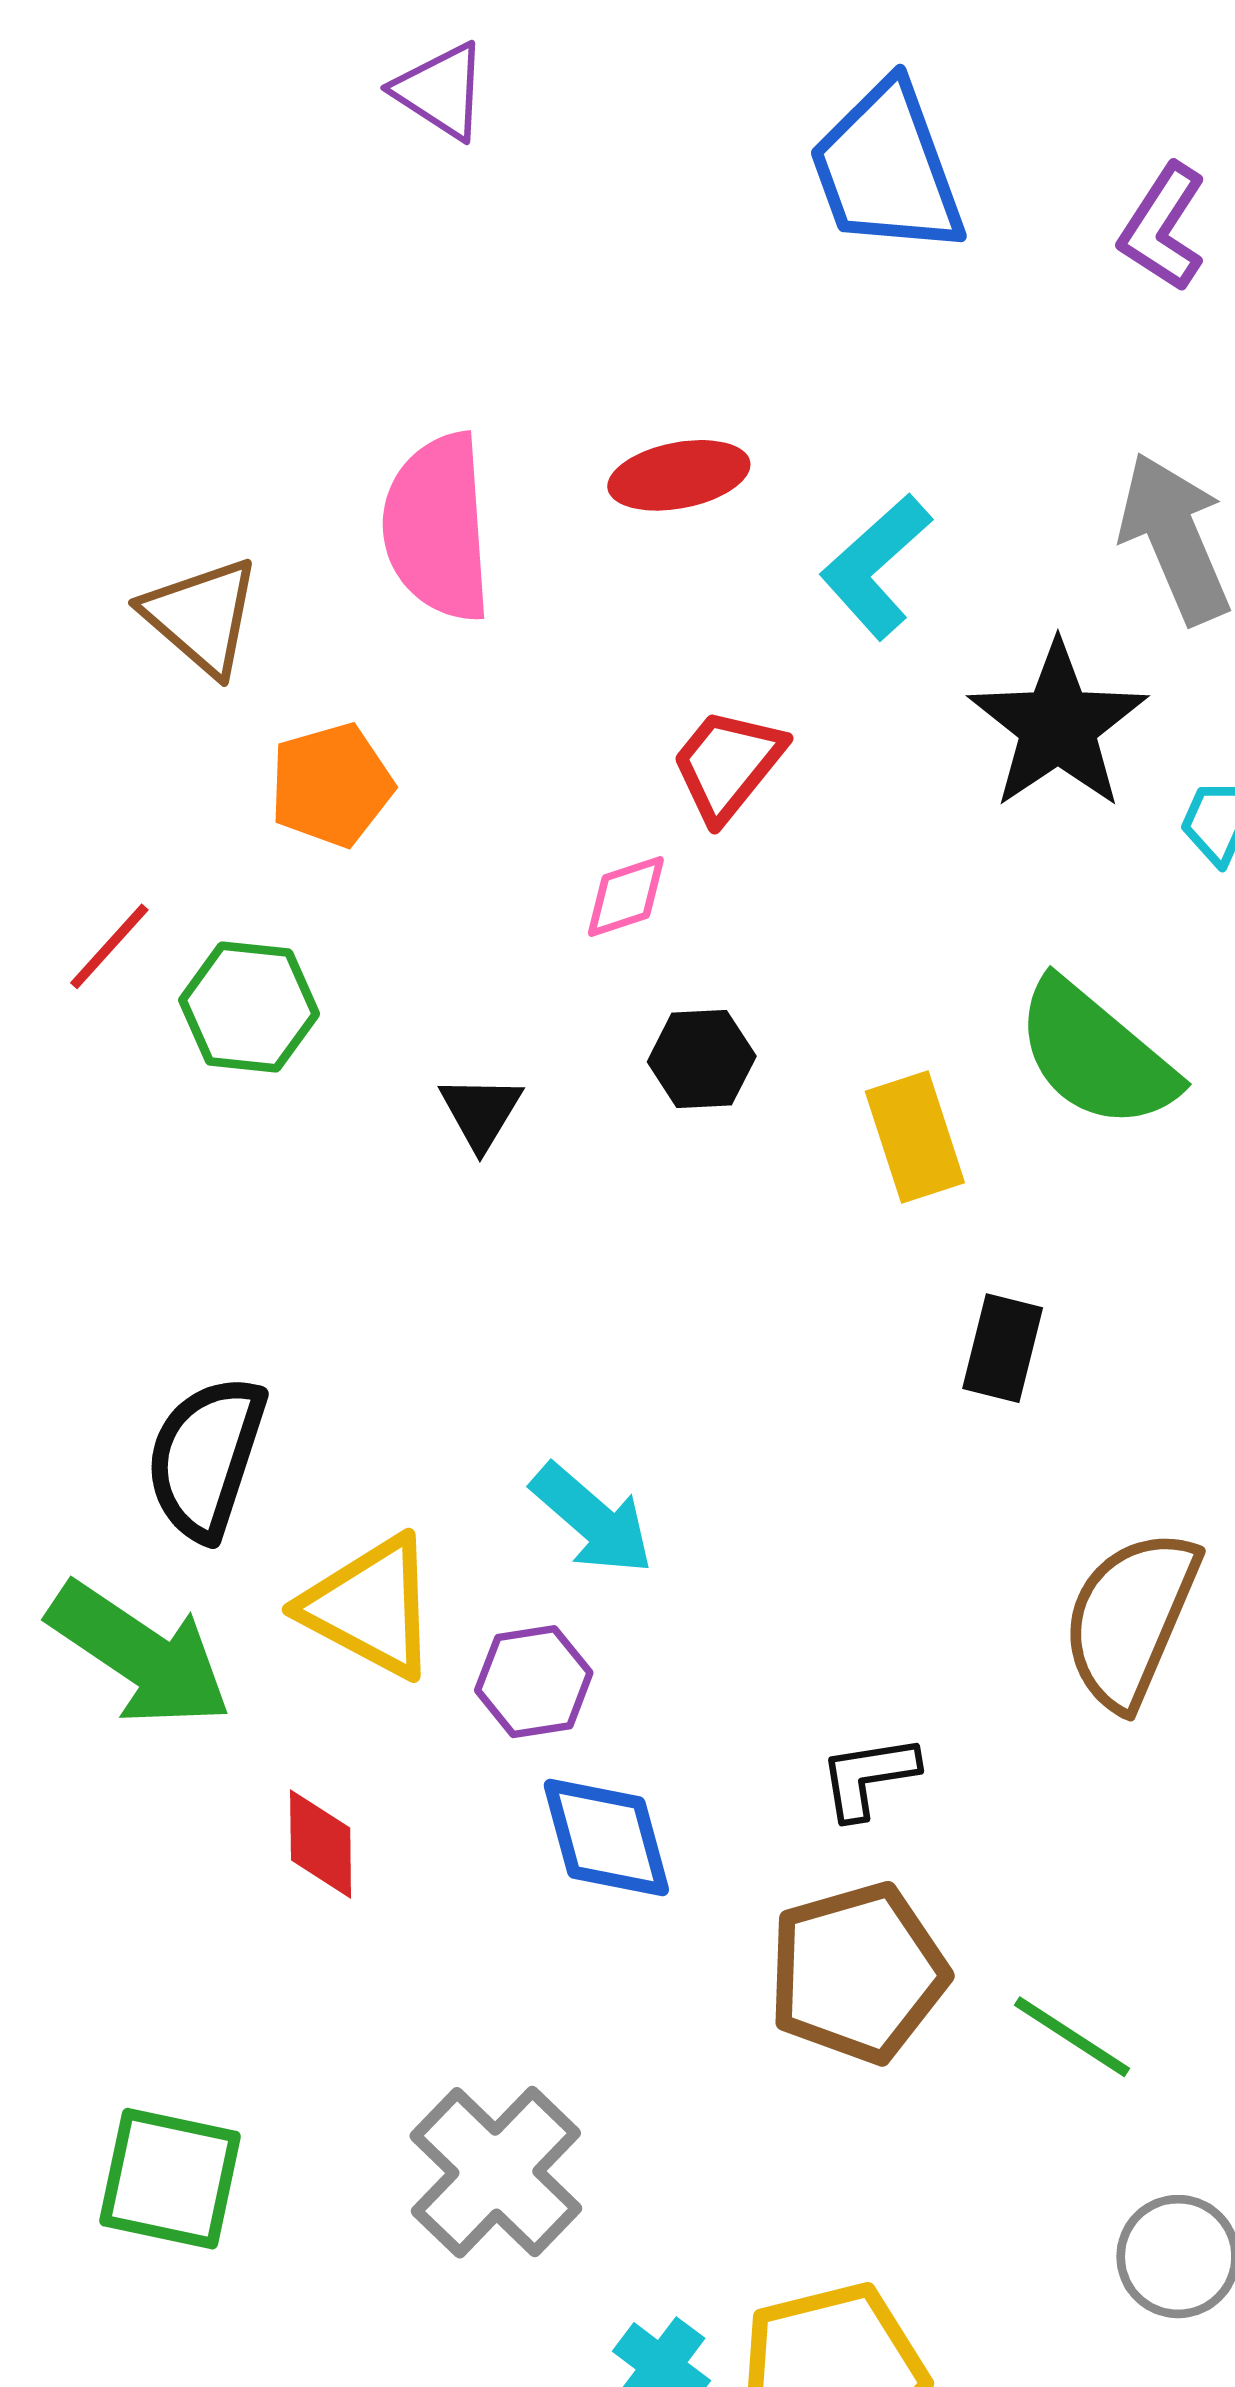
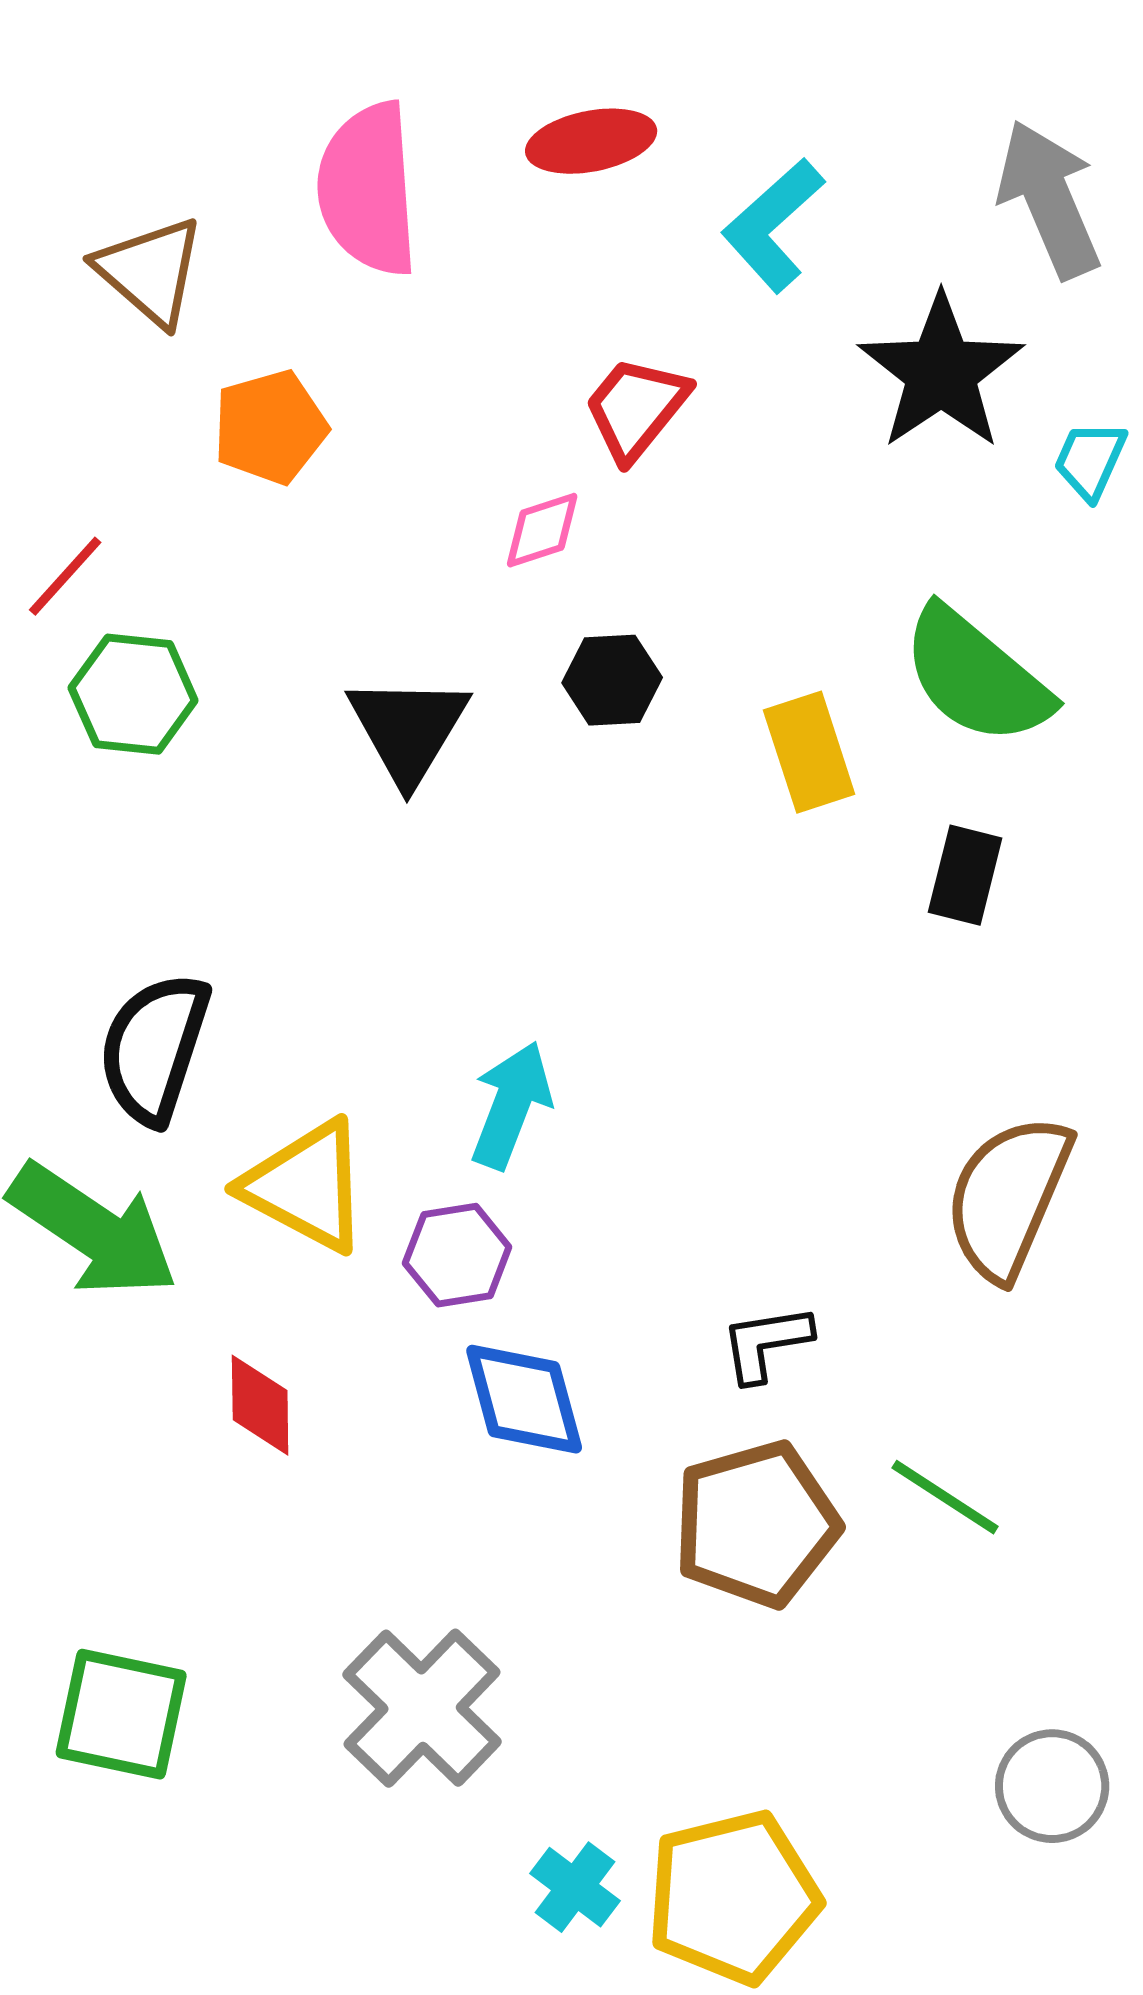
green hexagon: (249, 1007) -> (133, 694), moved
black triangle: (481, 1112) -> (408, 729), size x1.6
black rectangle: (1003, 1348) -> (965, 875), moved
cyan arrow: (592, 1519) -> (511, 1105), turned -110
green line: (1072, 2037) -> (945, 1497), moved

